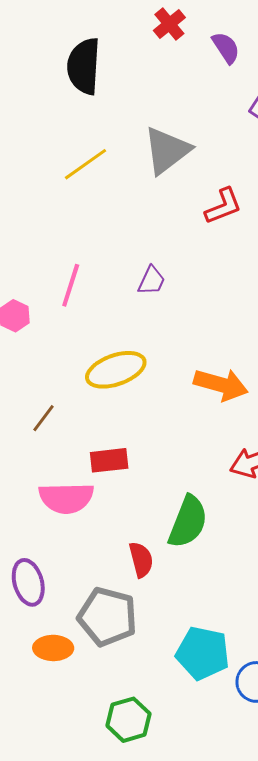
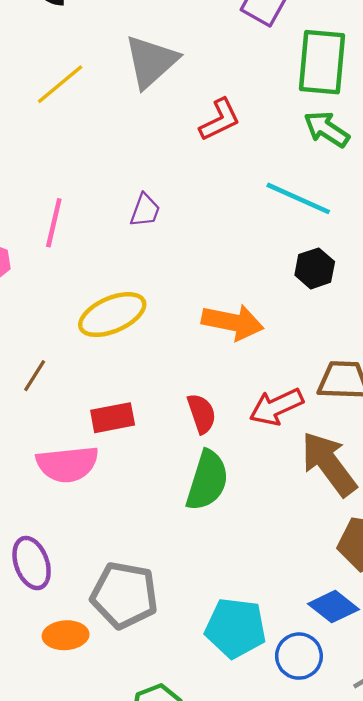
red semicircle: (141, 560) -> (202, 414), moved

